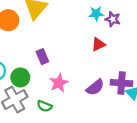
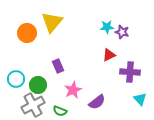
purple cross: (122, 83) -> (130, 72), moved
purple semicircle: (95, 87) -> (97, 102), moved

